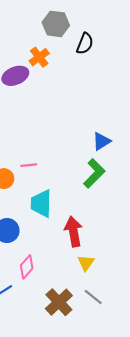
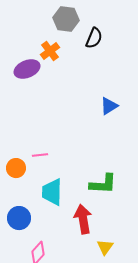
blue triangle: (101, 141) -> (109, 106), moved
green L-shape: (94, 173) -> (103, 184), moved, turned 48
yellow triangle: (86, 263) -> (105, 247), moved

